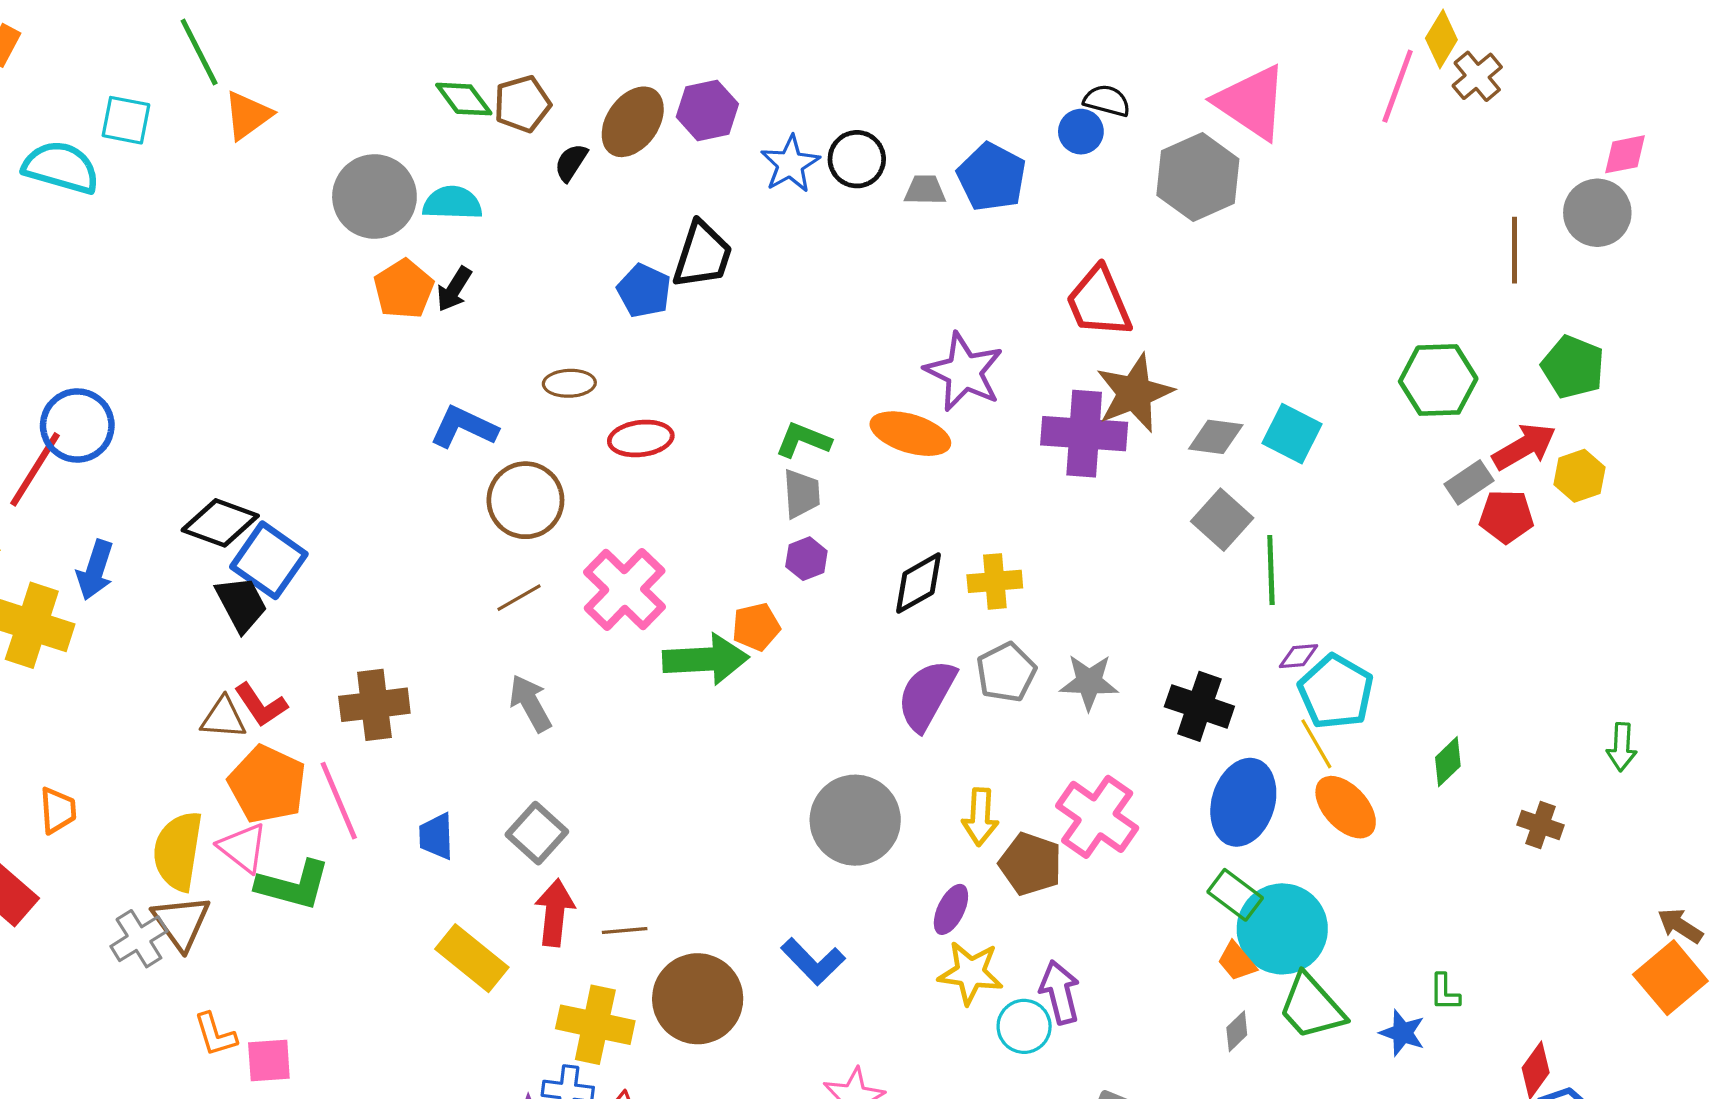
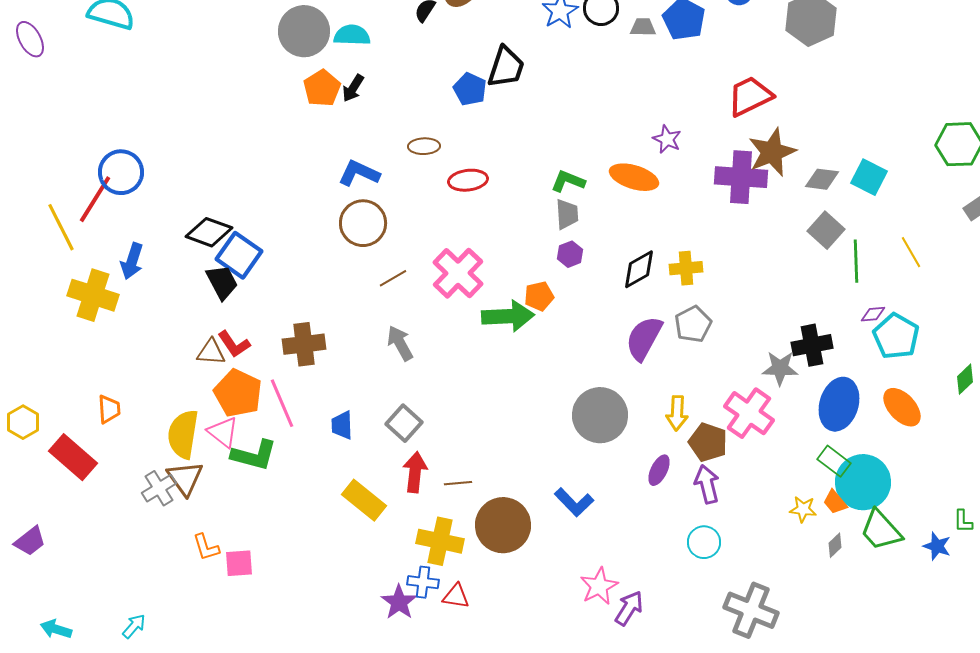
red trapezoid: (1099, 302) -> (750, 96), turned 87
purple star: (964, 372) -> (667, 139), size x0.6
brown circle: (525, 500) -> (363, 223), moved
gray star: (1089, 682) -> (780, 368), moved
black cross: (1199, 706) -> (812, 345), turned -30
yellow line: (1316, 744) -> (911, 252), moved
yellow star: (970, 973) -> (803, 509), moved, size x0.7
purple arrow: (1060, 992) -> (707, 484), moved

